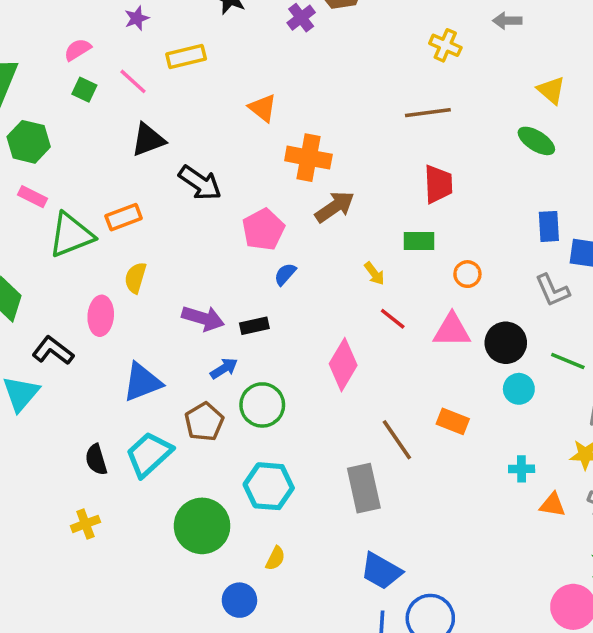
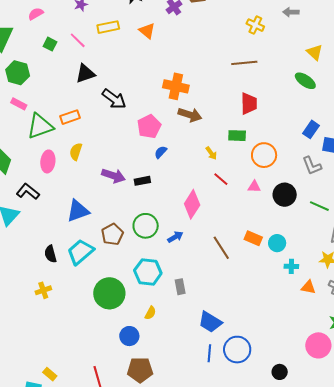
pink semicircle: (78, 50) -> (36, 14), moved
orange triangle: (263, 108) -> (147, 31), moved
brown arrow: (335, 207) -> (190, 115), turned 50
blue rectangle: (549, 226) -> (311, 129), turned 36
orange circle: (467, 274) -> (264, 155), size x1.6
pink ellipse: (101, 316) -> (48, 161), moved
pink triangle: (452, 330) -> (254, 187), size x0.6
blue arrow: (224, 368) -> (175, 237), moved
cyan circle: (519, 389) -> (277, 243), moved
gray rectangle: (364, 488) -> (180, 287), moved, size x0.6

